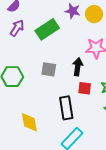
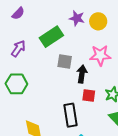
purple arrow: (17, 28) -> (18, 49), moved
gray square: (49, 69) -> (65, 61), moved

